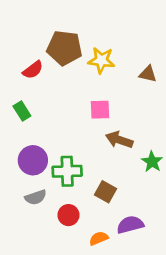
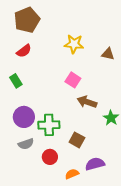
brown pentagon: (64, 48) -> (27, 20), moved, turned -30
pink square: (100, 110) -> (73, 80), turned 35

